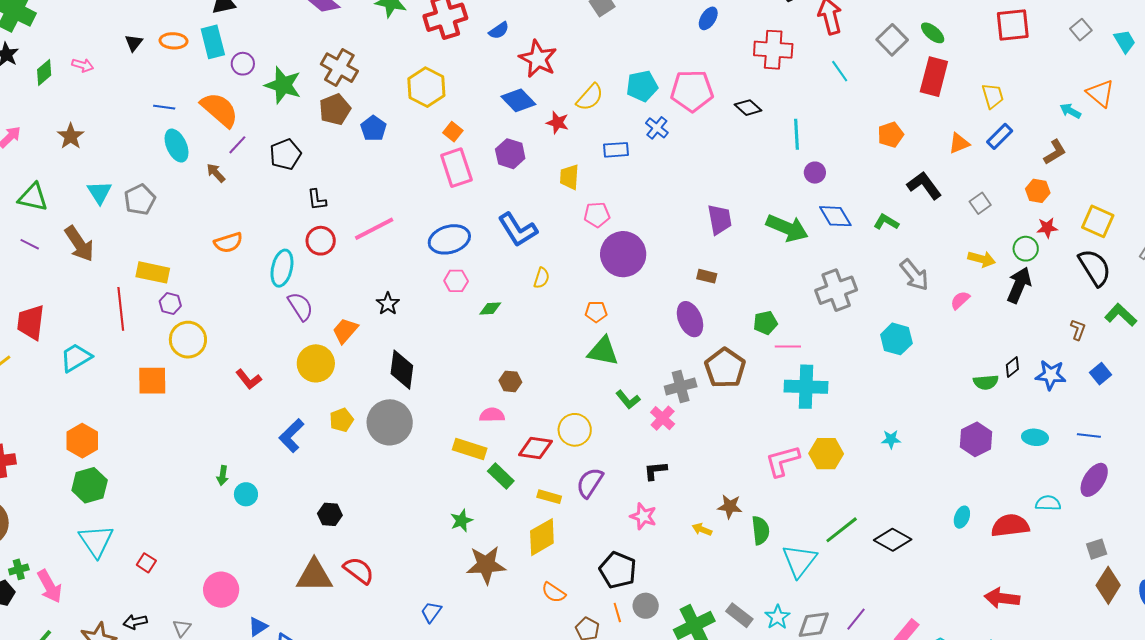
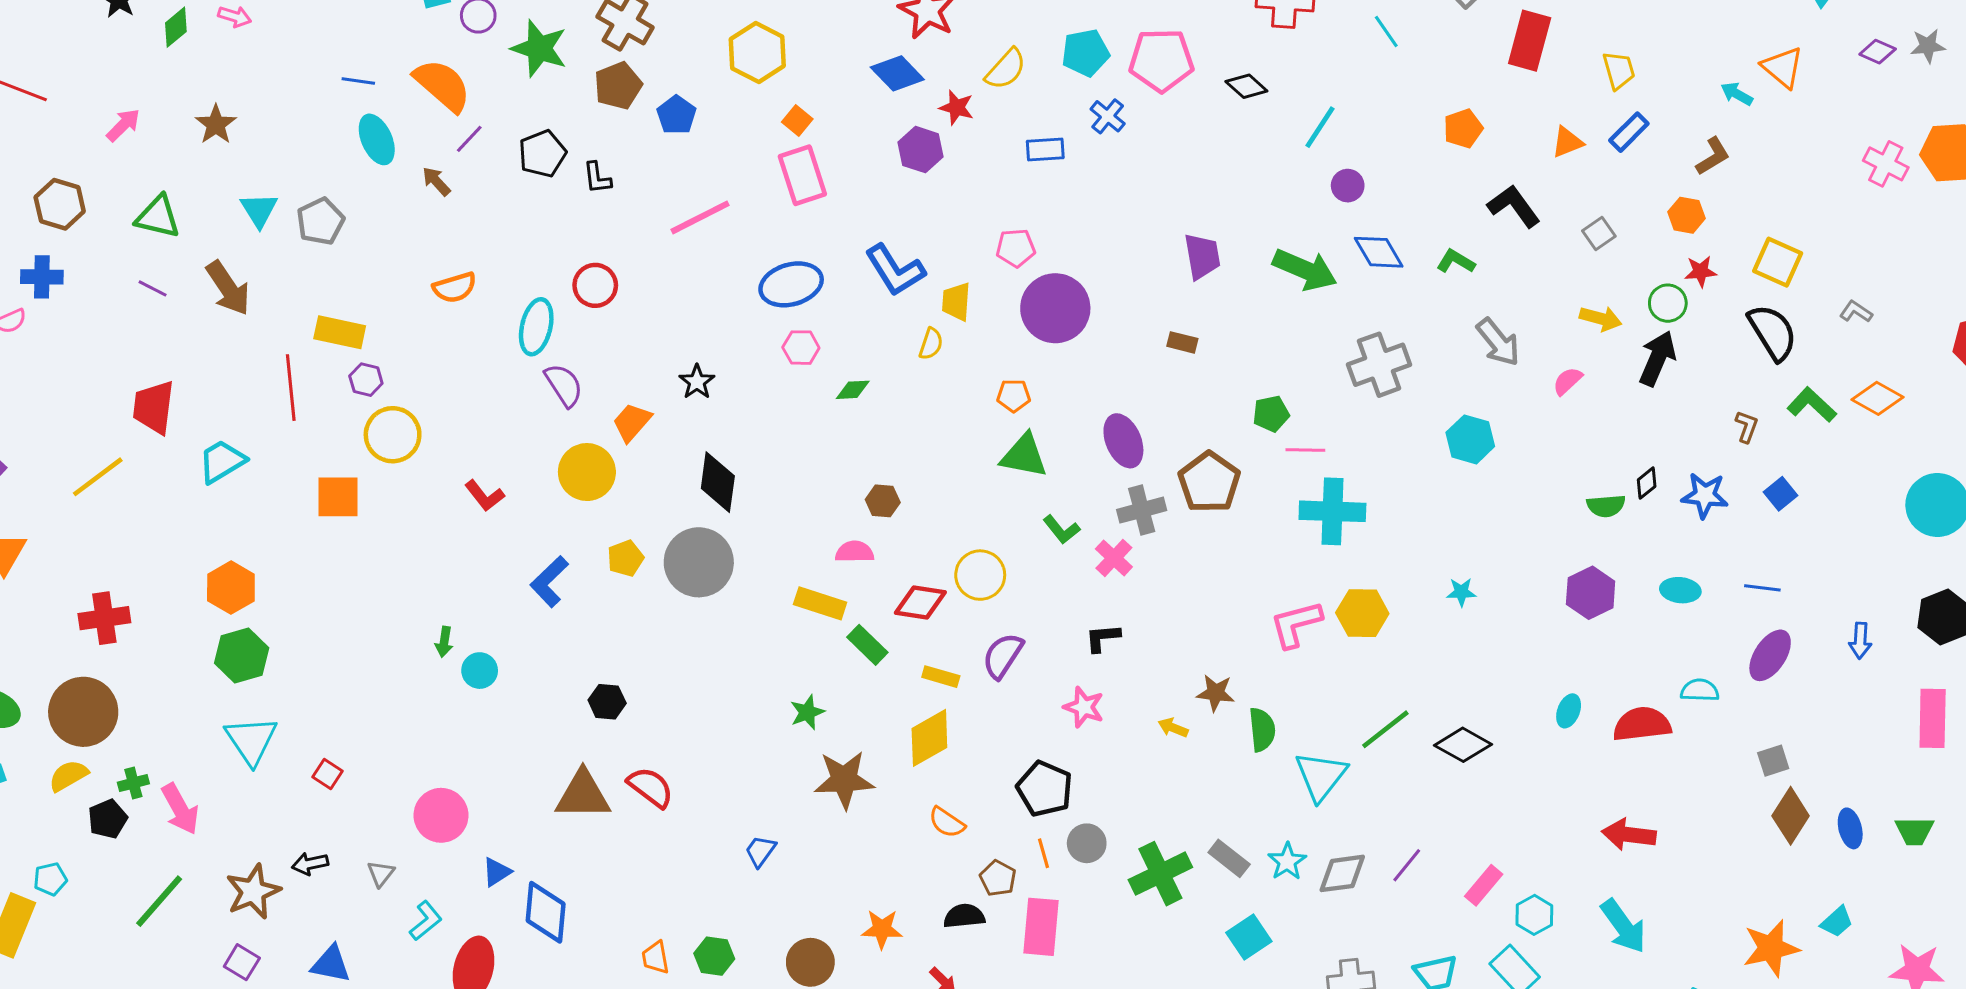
cyan line: (797, 134) -> (1320, 127), turned 36
purple hexagon: (510, 154) -> (921, 150), moved
yellow trapezoid: (569, 177) -> (956, 302), moved
black L-shape: (317, 200) -> (597, 178), moved
pink line: (374, 229) -> (700, 217), moved
purple ellipse: (690, 319) -> (1123, 441), moved

